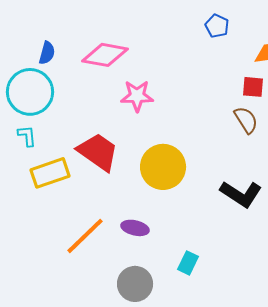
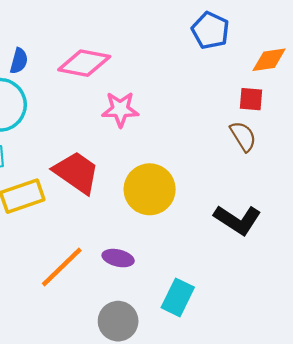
blue pentagon: (217, 26) -> (210, 30), size x1.4
cyan rectangle: (188, 263) -> (178, 297), size x1.4

